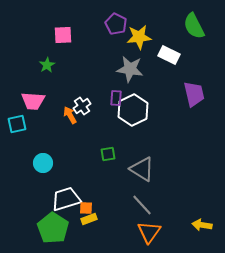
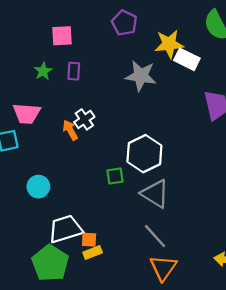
yellow star: (139, 37) -> (169, 44), moved
purple rectangle: (116, 98) -> (74, 71), moved
white hexagon: (133, 110) -> (144, 154), moved

